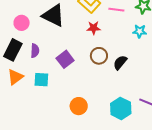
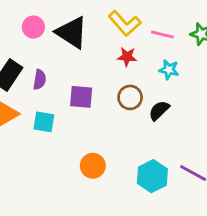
pink circle: (22, 23) -> (33, 27), moved
cyan star: (140, 31) -> (169, 70), moved
purple square: (65, 59) -> (81, 97), turned 36

